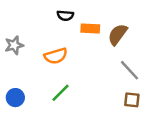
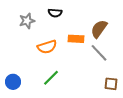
orange rectangle: (90, 29) -> (76, 39), moved
gray star: (14, 45) -> (27, 21), moved
gray line: (129, 70) -> (99, 53), moved

